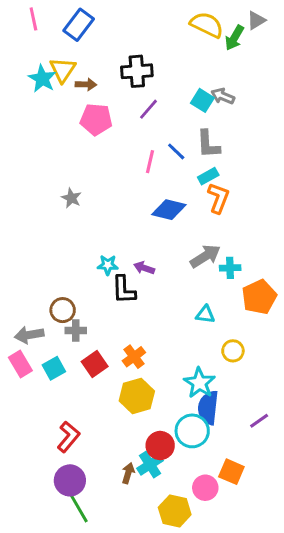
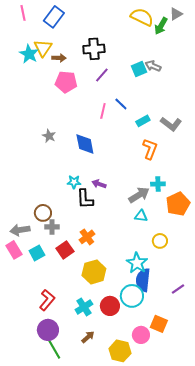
cyan square: (202, 100) -> (139, 69), turned 35
gray L-shape: (208, 144) -> (171, 124), moved, turned -50
orange L-shape: (218, 198) -> (150, 149), moved
blue diamond: (169, 210) -> (85, 144), moved, turned 65
gray arrow: (205, 256) -> (139, 195), moved
orange cross: (134, 357) -> (87, 237), moved
cyan cross: (150, 464) -> (84, 307), moved
brown arrow: (128, 473) -> (88, 337), moved, turned 32

